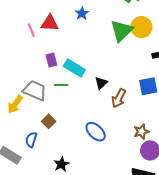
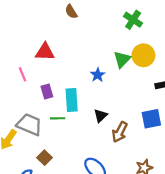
blue star: (82, 14) -> (98, 75), moved
pink line: (31, 30) -> (22, 74), moved
green triangle: (122, 31) -> (122, 59), size x0.7
cyan rectangle: (74, 68) -> (72, 100), turned 55

